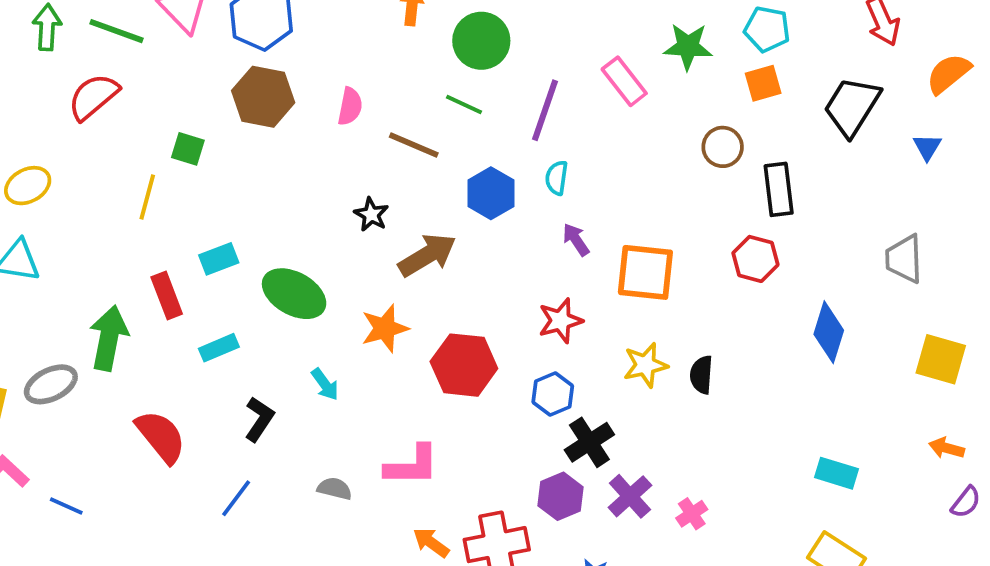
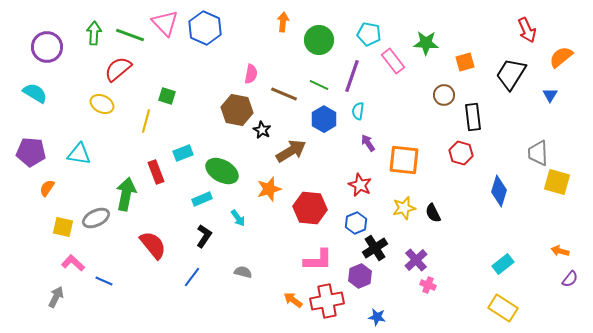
cyan pentagon: (767, 29) -> (369, 34), moved
brown hexagon: (263, 97) -> (237, 110), moved
green line: (464, 104) -> (319, 85), moved
yellow ellipse: (28, 186) -> (102, 104), moved, turned 55
red star: (560, 321) -> (360, 185), turned -30
cyan rectangle: (219, 348) -> (202, 199), moved
yellow square: (941, 359) -> (557, 182), moved
black semicircle: (701, 375) -> (433, 213), turned -30
pink L-shape: (412, 465) -> (318, 260), moved
cyan rectangle: (837, 473) -> (503, 264), turned -55
purple cross: (630, 496) -> (416, 260), moved
pink cross: (692, 514) -> (428, 285), turned -35

